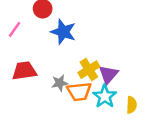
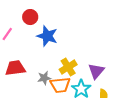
purple triangle: (108, 74) -> (96, 71), moved

